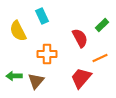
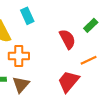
orange cross: (47, 54) -> (19, 56), moved

